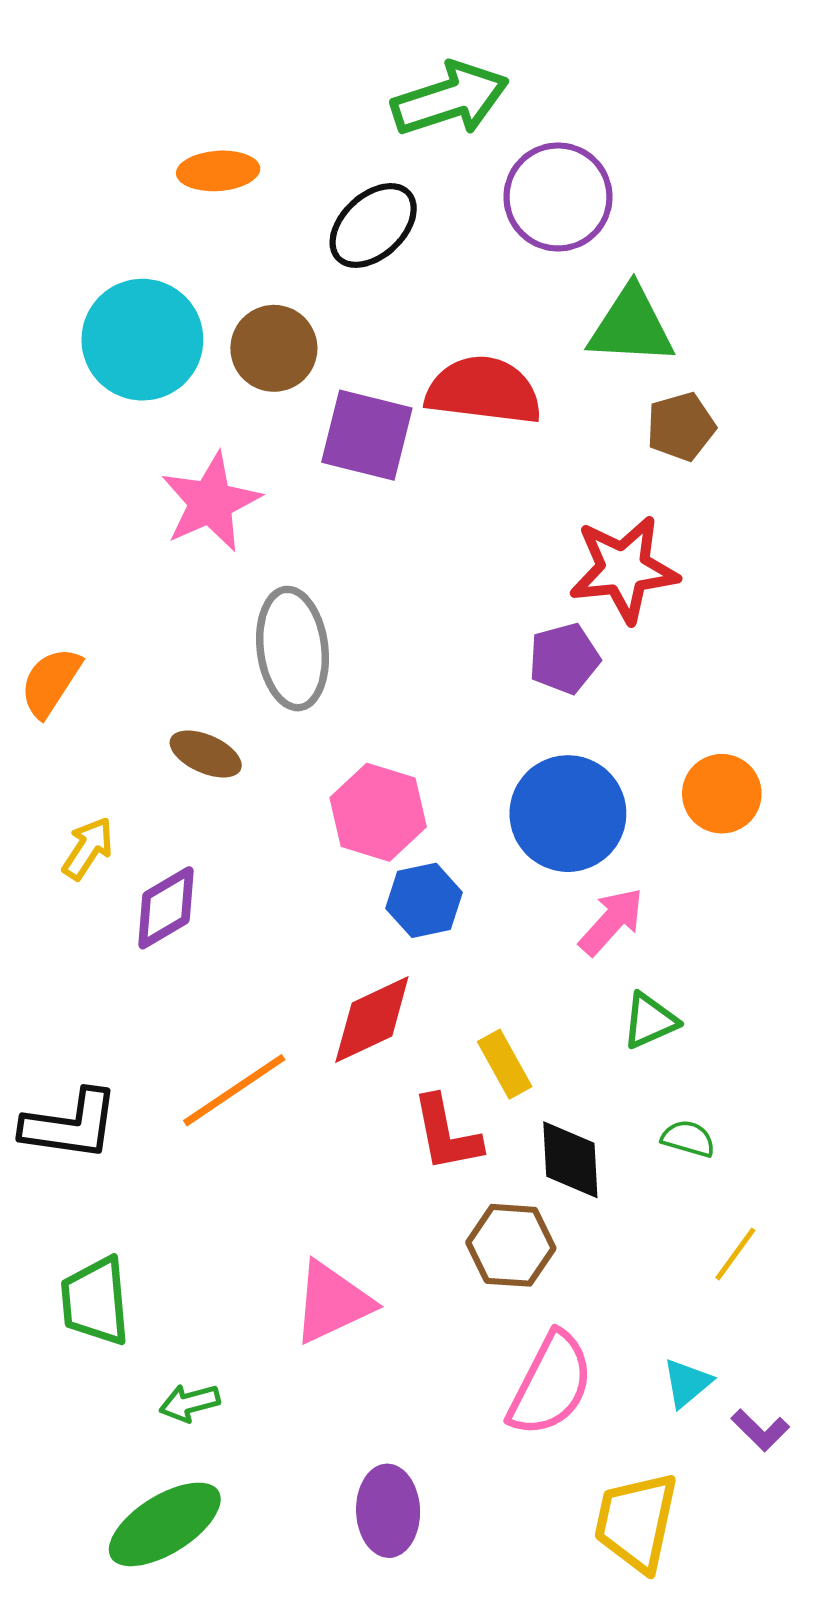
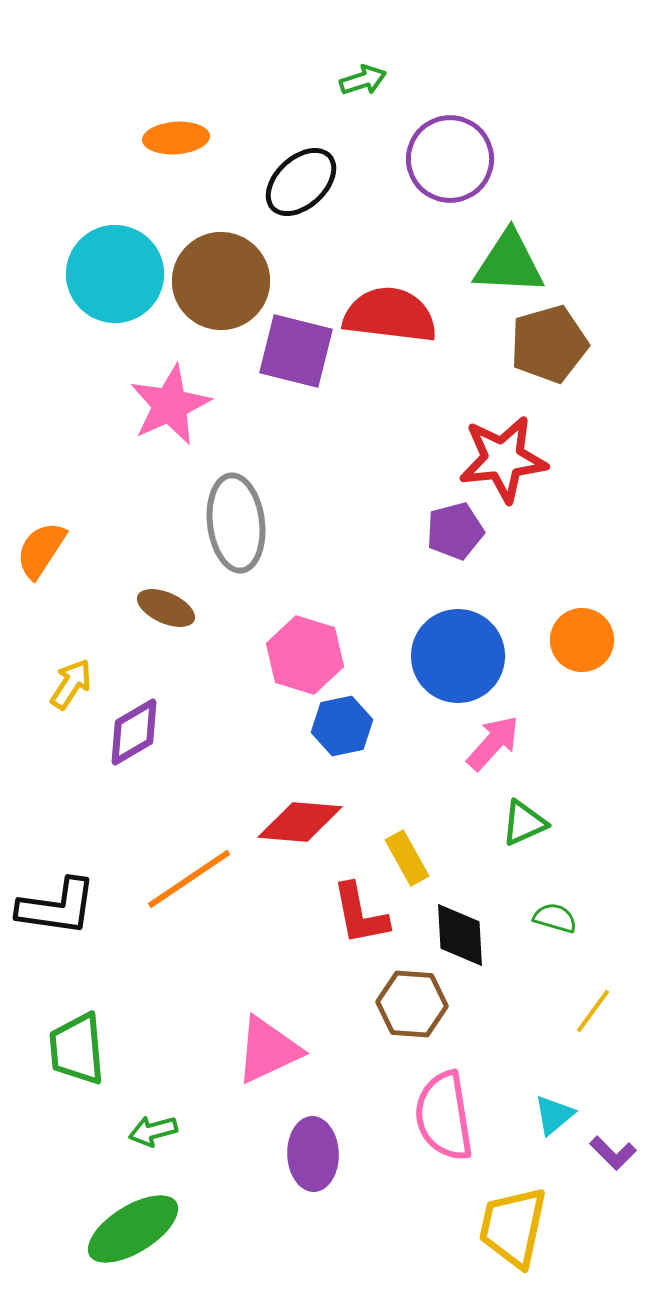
green arrow: (450, 99) -> (363, 80), size x0.5
brown circle: (274, 348) -> (221, 281), size x1.4
brown pentagon: (681, 426) -> (549, 344), size x1.4
red diamond: (372, 1019) -> (300, 822), turned 30
pink semicircle: (551, 1384) -> (444, 1116), turned 144
purple ellipse: (388, 1511) -> (313, 1154), moved

